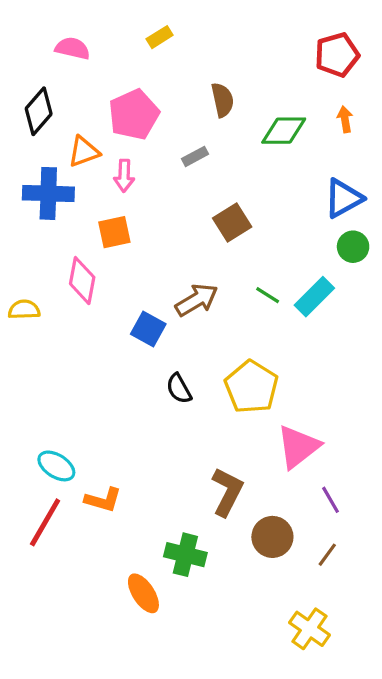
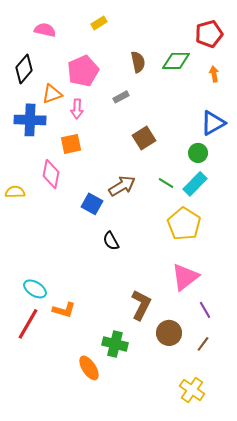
green diamond: (284, 131) -> (176, 61), moved
green circle: (353, 247) -> (198, 153), moved
yellow pentagon: (251, 387) -> (184, 224), moved

